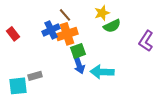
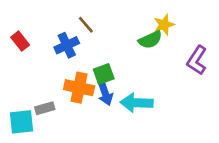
yellow star: (102, 13) -> (164, 25), moved
red rectangle: (13, 34) -> (20, 41), moved
orange cross: (67, 34) -> (79, 88), moved, turned 30

